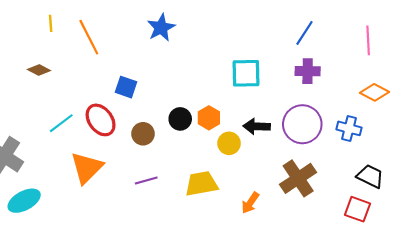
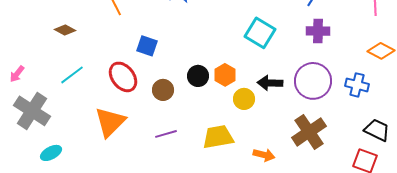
cyan square: (246, 73) -> (260, 33), turned 32
cyan line: (61, 123) -> (72, 75), moved
cyan ellipse: (24, 201) -> (51, 153), size x0.7
orange arrow: (250, 203) -> (264, 155), turned -110

